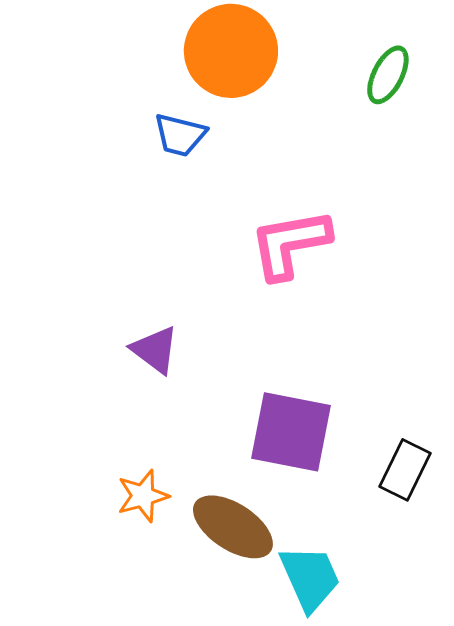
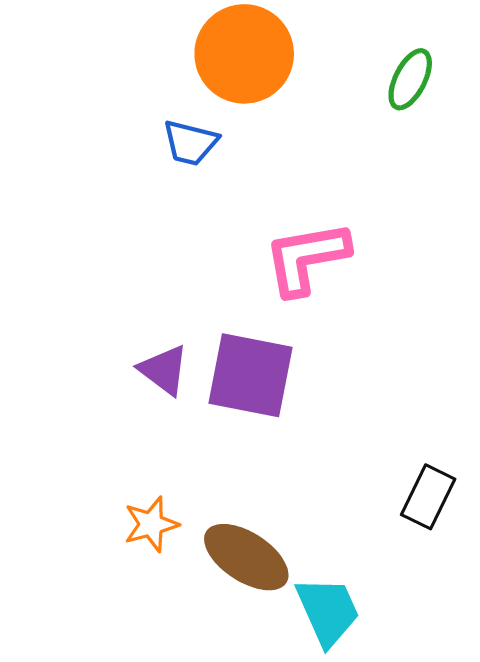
purple square: (291, 432) -> (251, 375), moved

